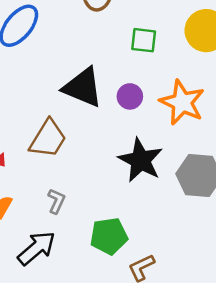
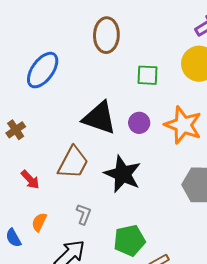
black star: (141, 160) -> (123, 174), moved

